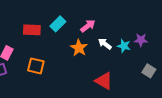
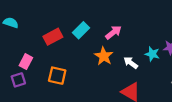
red rectangle: (32, 30) -> (53, 37), turned -30
white arrow: (105, 44) -> (131, 63), moved

